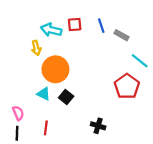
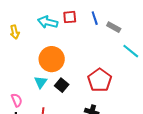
yellow arrow: (36, 48) -> (15, 32), moved
red pentagon: (127, 86) -> (100, 80), moved
cyan triangle: (44, 94) -> (41, 82), turned 40

